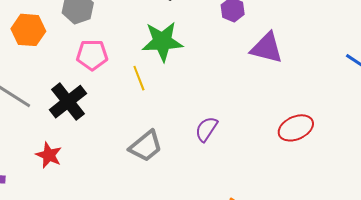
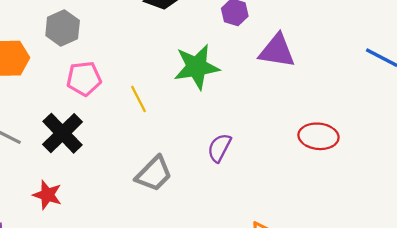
green star: (162, 41) -> (197, 67), moved
red ellipse: (296, 128) -> (318, 136), turned 36

